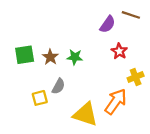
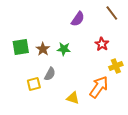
brown line: (131, 15) -> (112, 13), turned 35
purple semicircle: (108, 24) -> (78, 19), moved
yellow triangle: (85, 114) -> (73, 98), size x0.6

